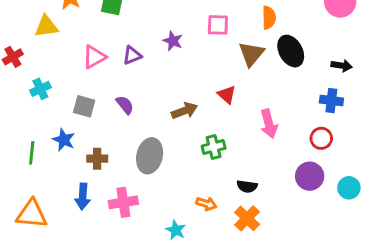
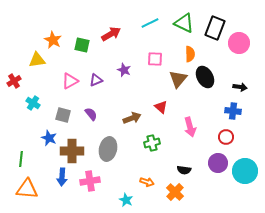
cyan cross: (40, 89) -> (33, 103), turned -32
green line: (32, 153) -> (21, 159), moved
brown cross: (97, 159) -> (72, 151), size x1.6
black semicircle: (247, 186) -> (184, 170), moved
cyan circle: (349, 188) -> (245, 171), size x1.6

